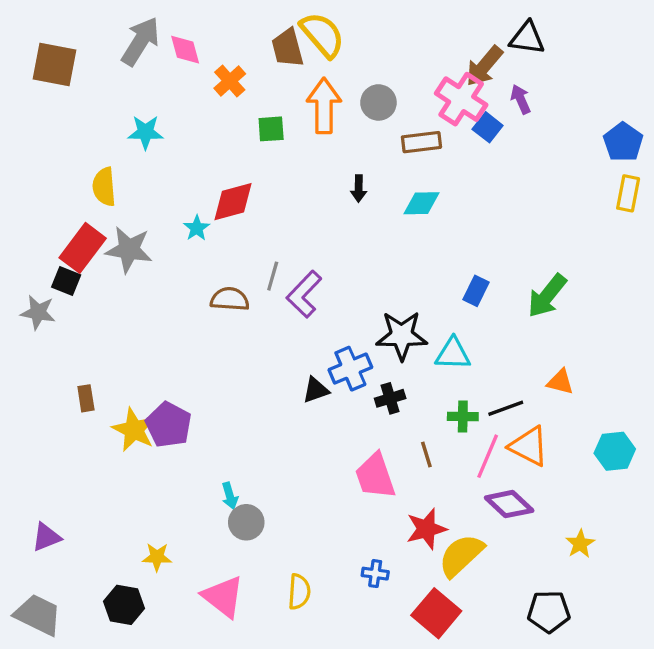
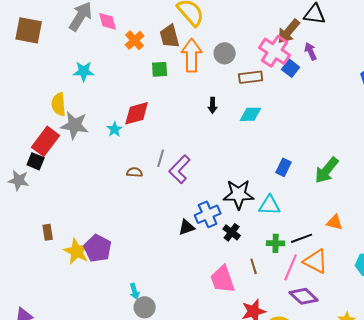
brown trapezoid: (288, 48) -> (170, 36), moved
gray star: (129, 250) -> (75, 125), moved
brown semicircle: (230, 299) -> (135, 172), size x0.7
black cross: (390, 398) -> (232, 232), turned -36

